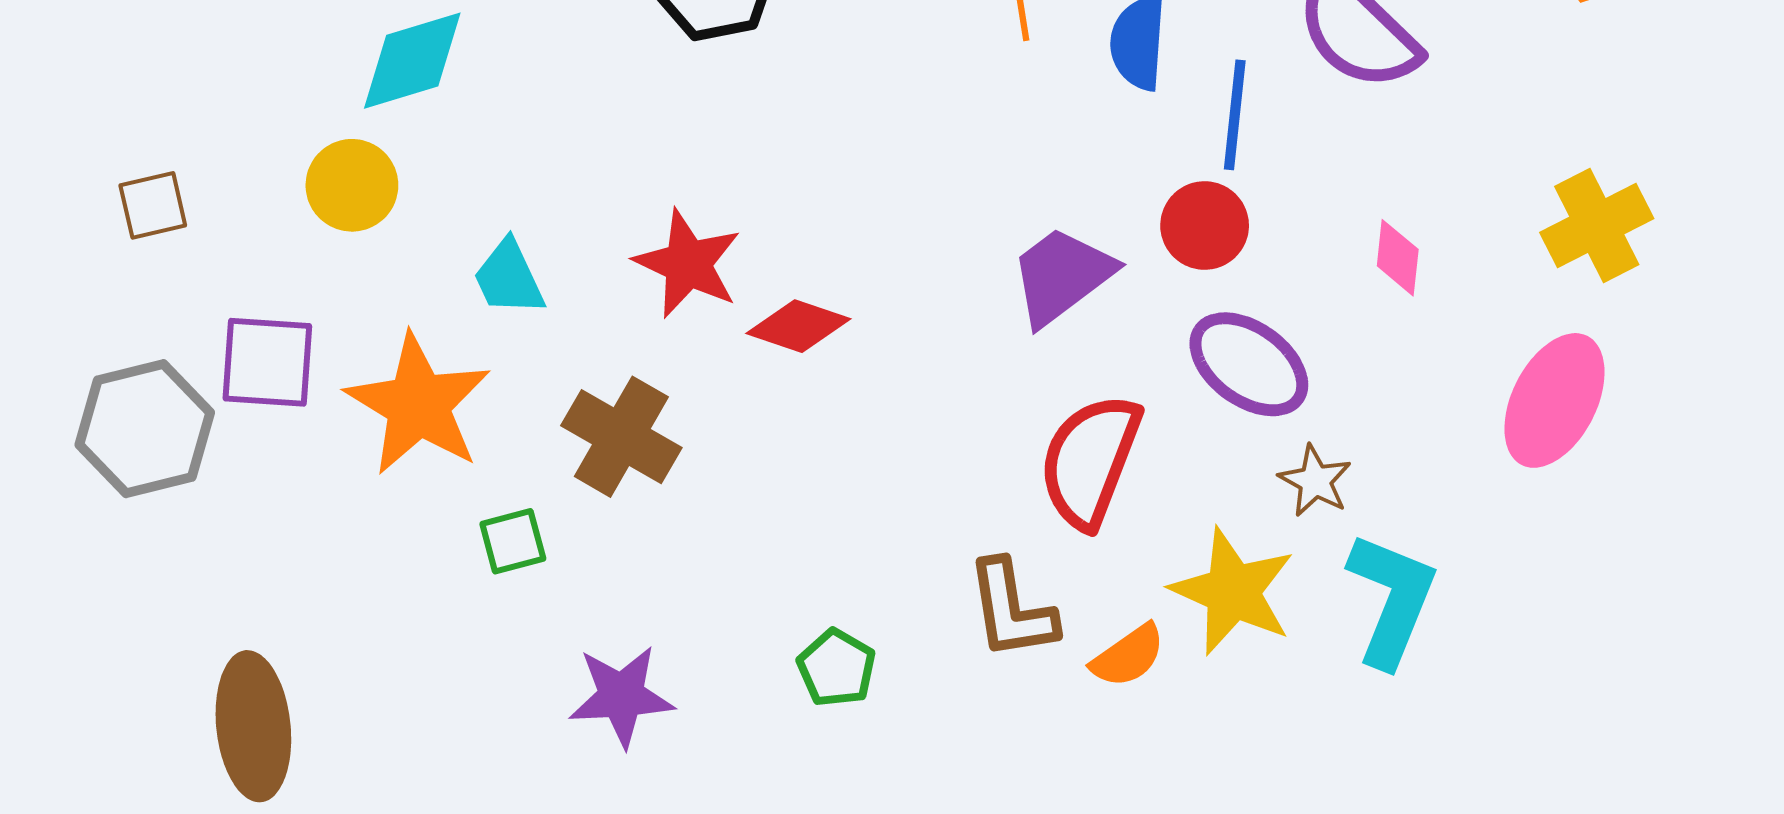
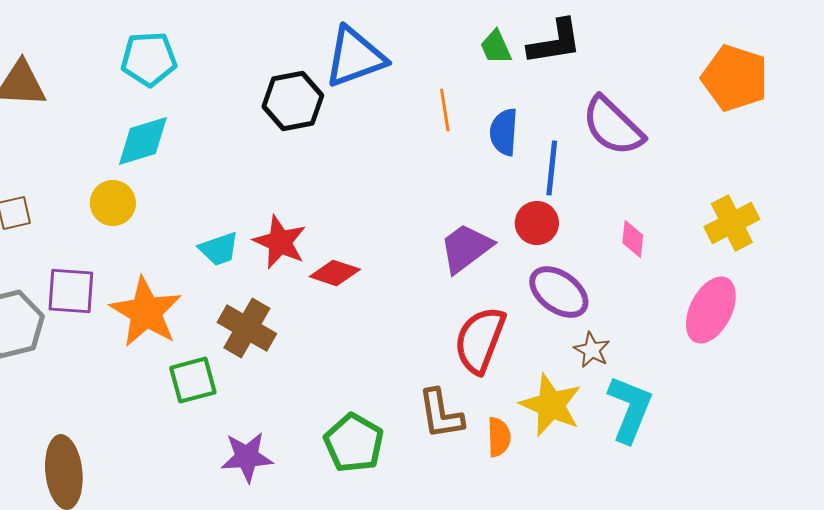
cyan trapezoid: (509, 278) -> (219, 249), moved, turned -84
green square: (513, 541) -> (193, 380), size x1.4
orange semicircle: (1128, 656) -> (499, 437), turned -57
green pentagon: (837, 668) -> (354, 443), size x1.5

